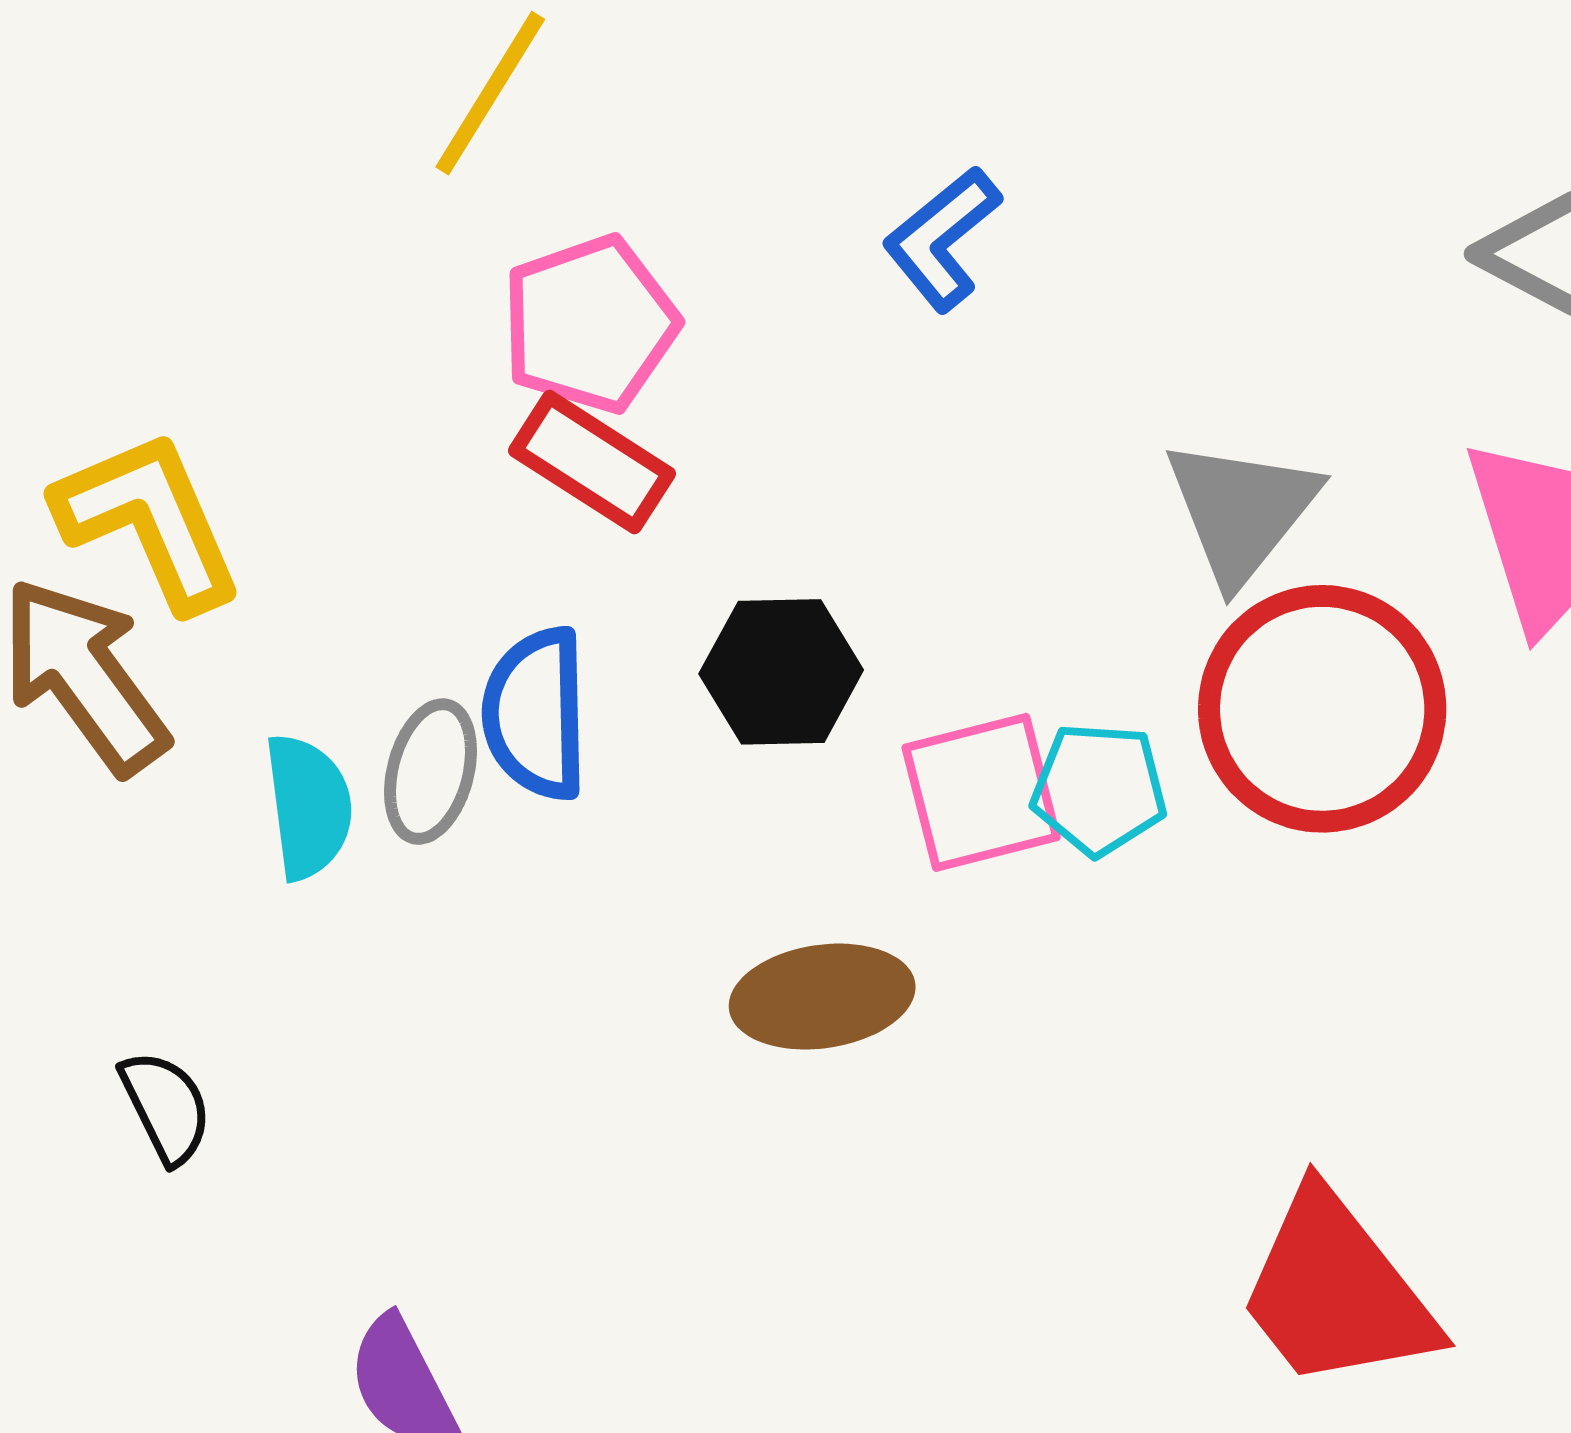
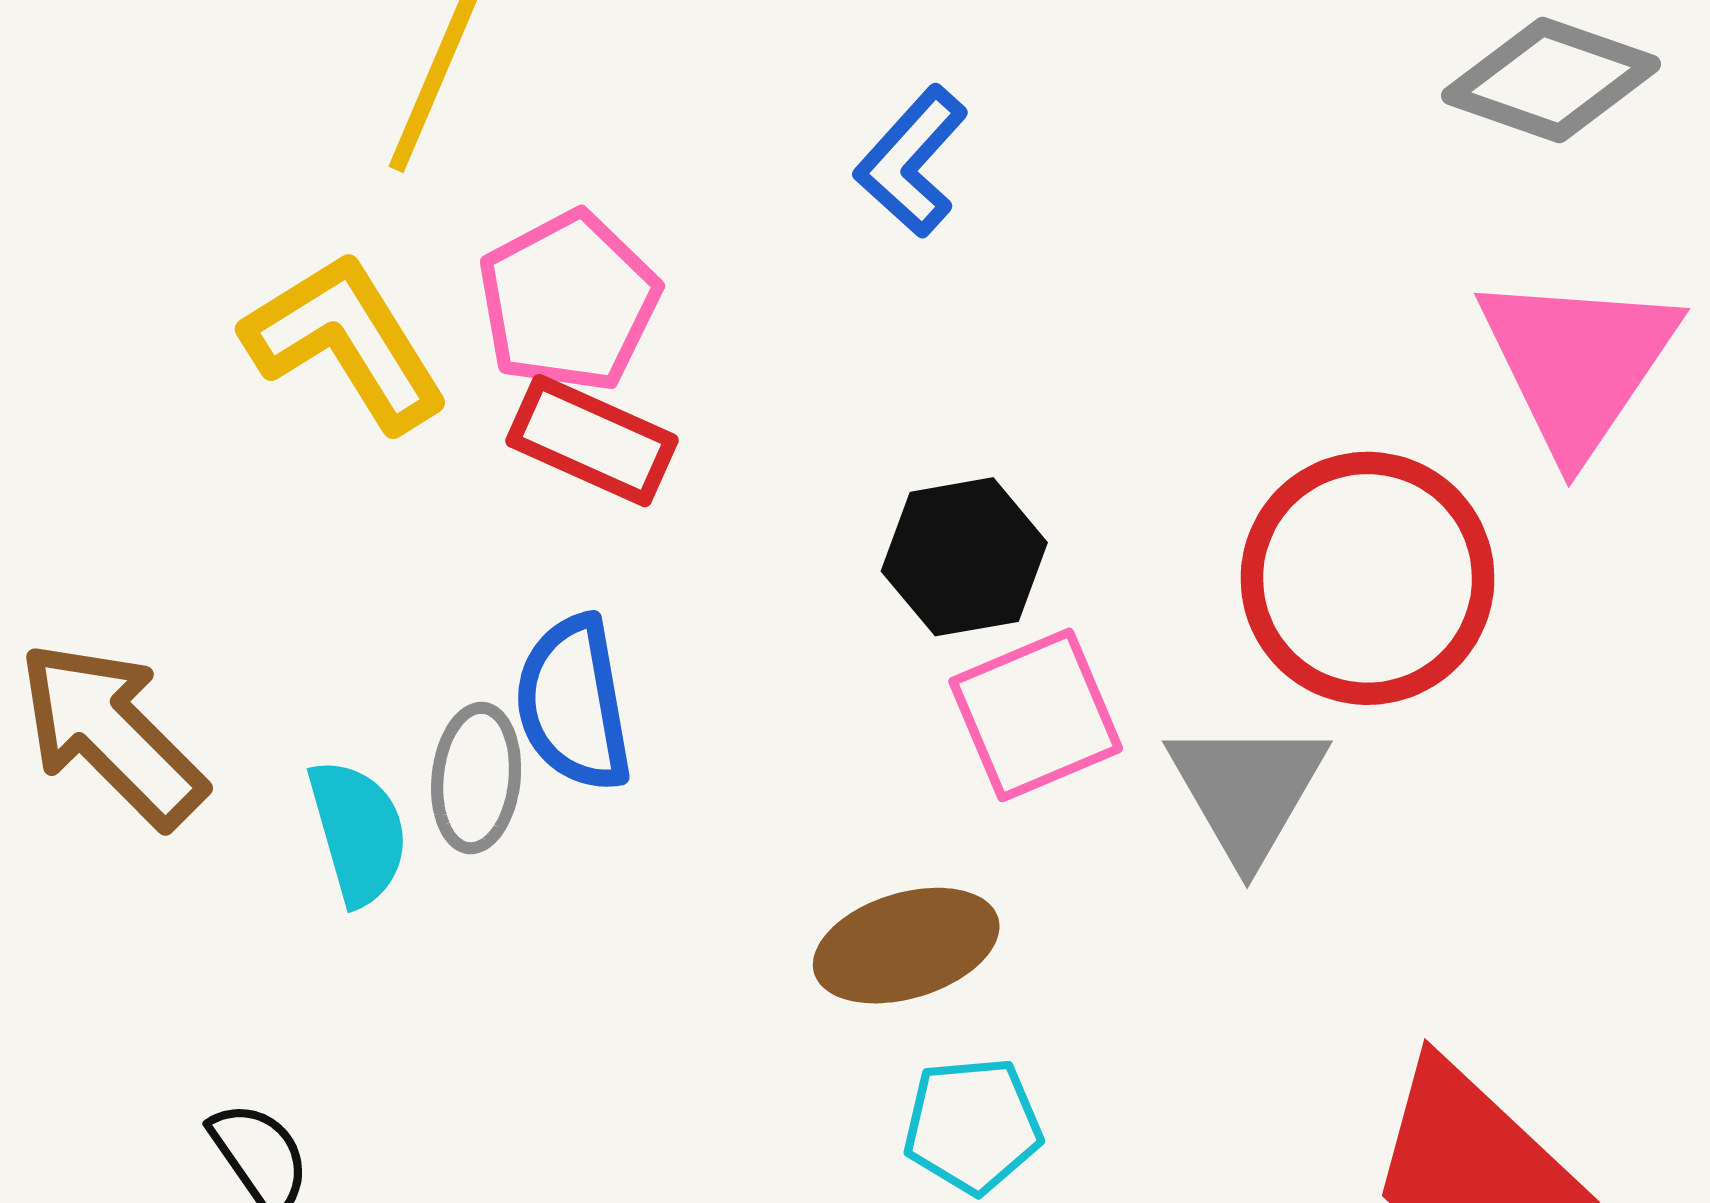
gray triangle: (1241, 511) -> (1247, 790), moved
yellow L-shape: (149, 520) -> (345, 342), moved
black hexagon: (781, 672) -> (964, 557), moved
cyan pentagon: (1099, 789) -> (973, 1125), moved

